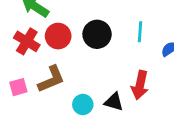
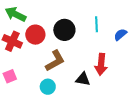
brown L-shape: (51, 79) -> (55, 61), moved
cyan circle: (83, 104) -> (48, 87), moved

